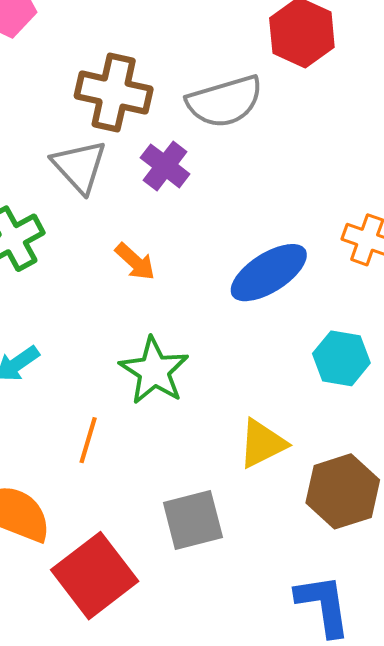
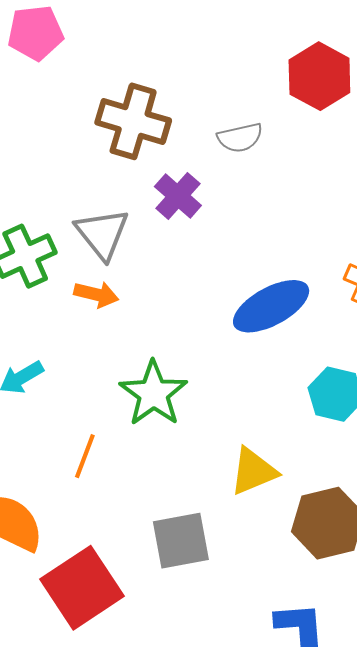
gray semicircle: (225, 101) -> (240, 138), size x0.6
gray triangle: (79, 166) -> (102, 234), moved
orange arrow: (135, 262) -> (96, 294), moved, turned -33

